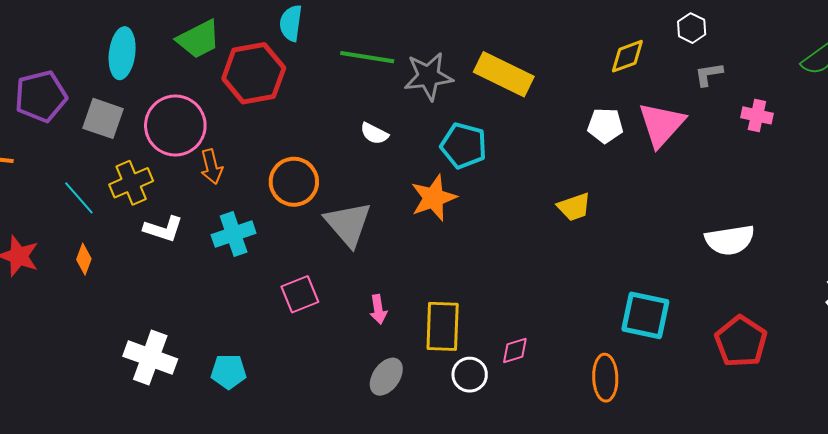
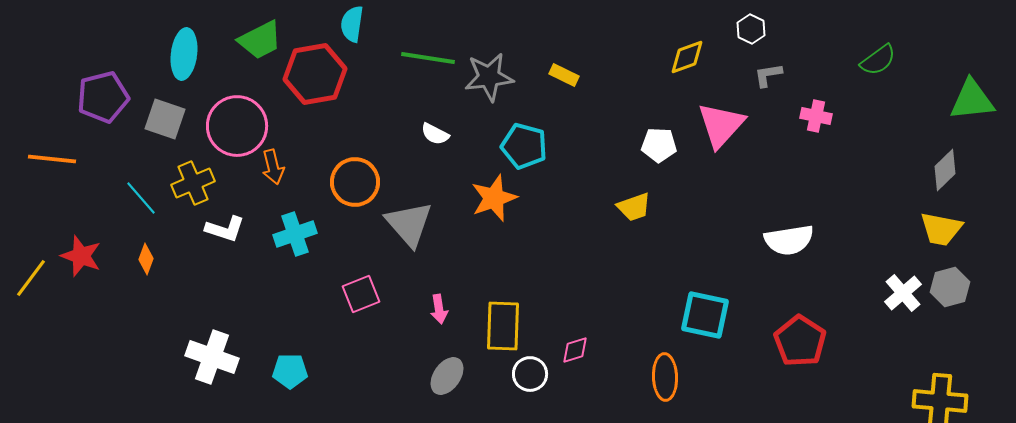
yellow rectangle: (504, 74) -> (564, 75), size x0.5
white pentagon: (605, 126) -> (659, 145), moved

